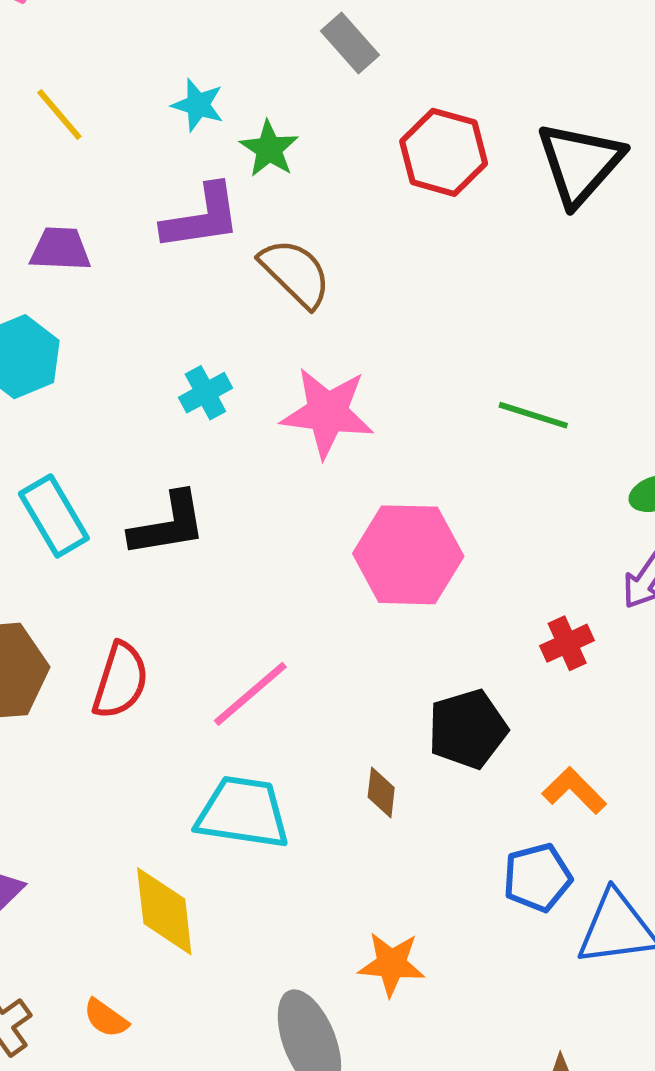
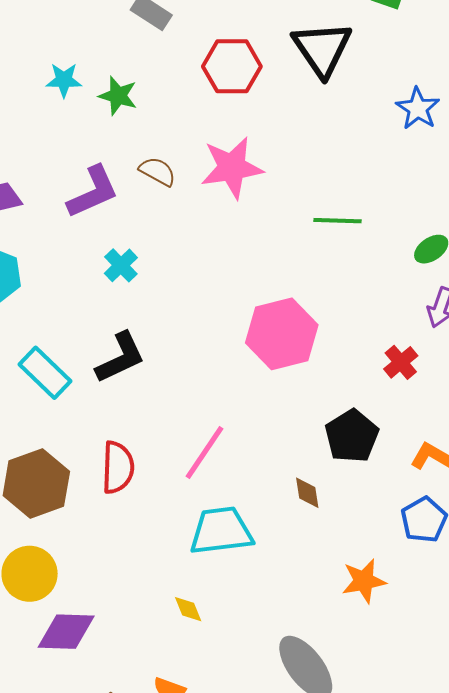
purple L-shape: (202, 217) -> (93, 192), moved
brown semicircle: (295, 273) -> (157, 171), size x0.7
pink star: (327, 413) -> (232, 168), moved
yellow diamond: (164, 911) -> (188, 609), size x0.5
orange star: (392, 964) -> (364, 581), moved

